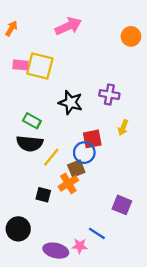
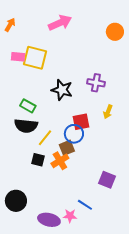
black square: (43, 195) -> (38, 160), moved

